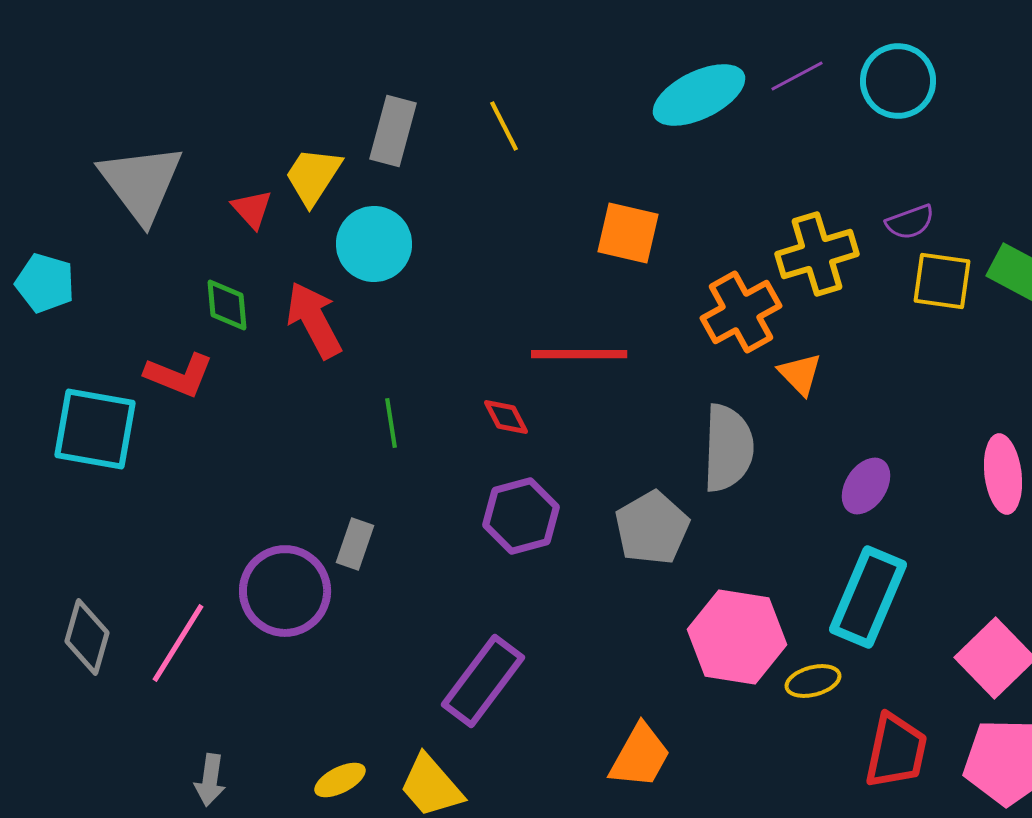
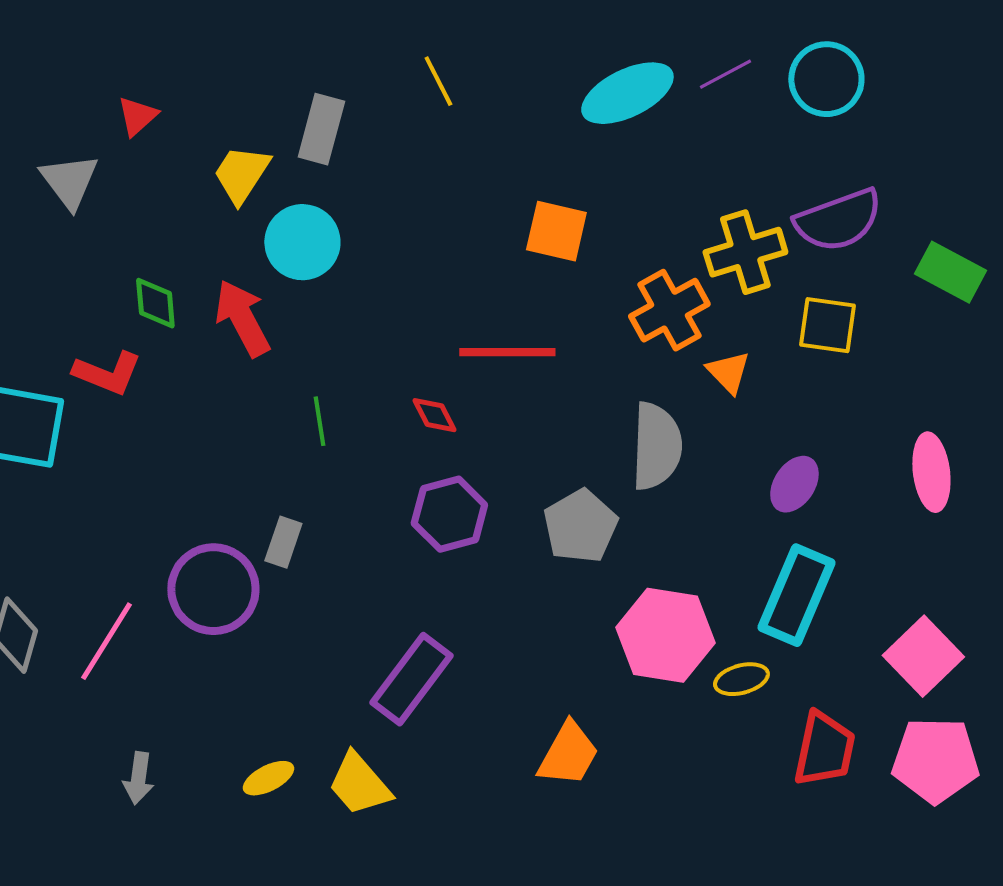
yellow line: (504, 126) -> (438, 81), moved
gray triangle: (141, 183) -> (69, 181), size x0.7
red triangle: (252, 209) -> (137, 116), moved, turned 30
purple semicircle: (910, 222) -> (838, 220), size x1.8
yellow square: (942, 281) -> (827, 325), moved

